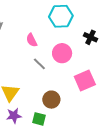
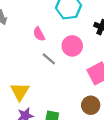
brown circle: (51, 100) -> (91, 105), moved

